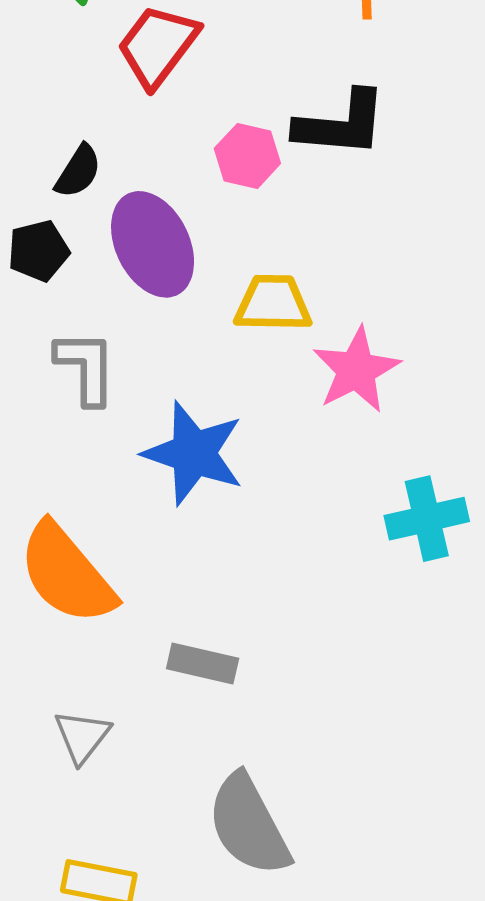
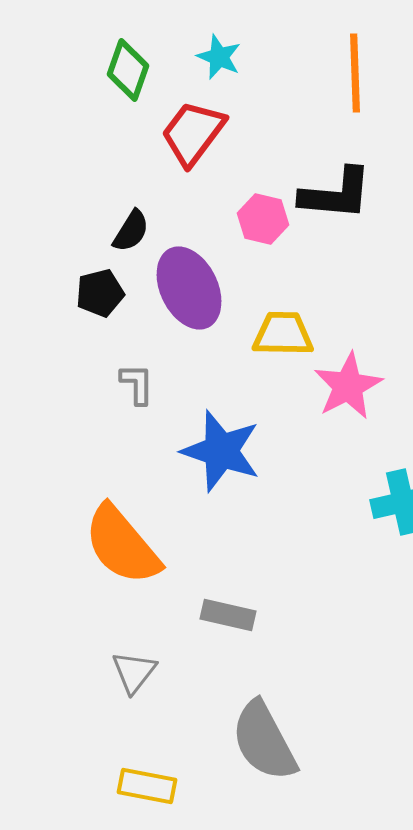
gray L-shape: (86, 367) -> (137, 384), size x0.7

